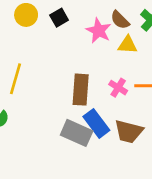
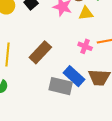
brown rectangle: (81, 90) -> (40, 52), moved, turned 50

